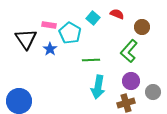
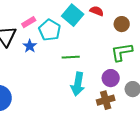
cyan square: (93, 18) -> (73, 15), size x1.5
pink rectangle: (49, 25) -> (29, 22), turned -40
green L-shape: (129, 51) -> (122, 52), moved, turned 40

